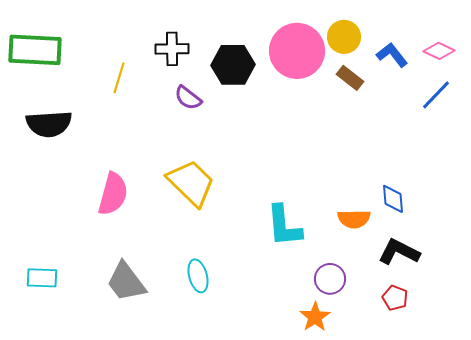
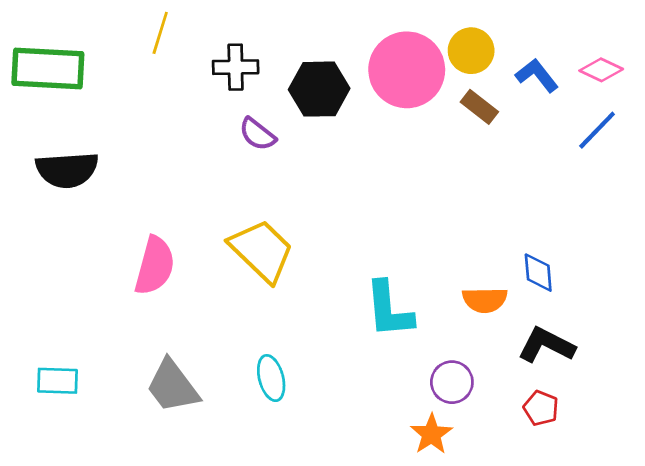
yellow line: (119, 78) -> (160, 33), moved

